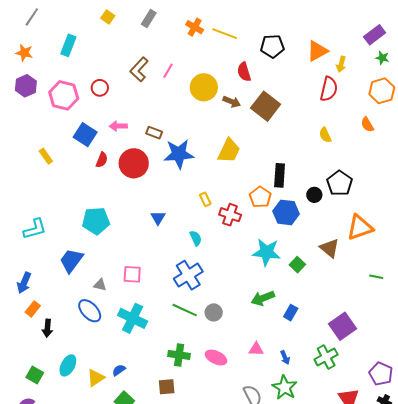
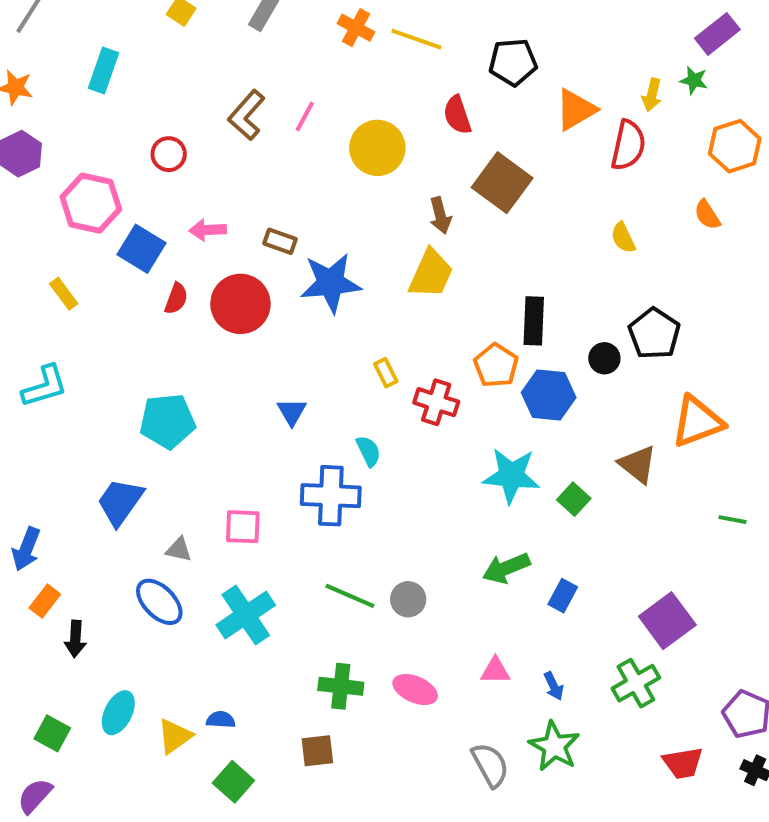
orange triangle: (317, 51) -> (576, 110), moved
green star: (382, 58) -> (694, 80), moved
pink hexagon: (64, 95) -> (91, 203), moved
brown arrow: (232, 102) -> (440, 215), moved, turned 54
cyan L-shape: (35, 229) -> (45, 386), moved
blue cross: (188, 275) -> (331, 496), moved, turned 36
cyan cross: (133, 318) -> (246, 615), turned 32
blue semicircle: (119, 370) -> (221, 720), turned 40

